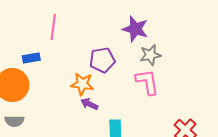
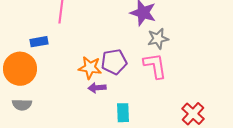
purple pentagon: (102, 60) -> (114, 62), moved
purple arrow: (89, 104) -> (97, 88), turned -30

